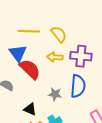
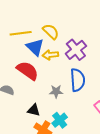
blue triangle: (18, 53) -> (35, 47), moved
purple cross: (81, 56) -> (76, 50), turned -35

